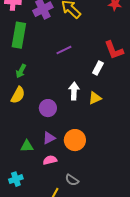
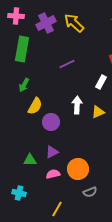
yellow semicircle: (18, 95) -> (35, 106), moved
orange circle: (75, 140) -> (78, 169), moved
cyan cross: (16, 179) -> (19, 193), turned 32
gray semicircle: (72, 180) -> (90, 192), moved, turned -56

